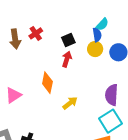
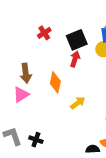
brown arrow: (15, 39) -> (26, 73), moved
black square: (68, 40) -> (77, 40), size x1.5

